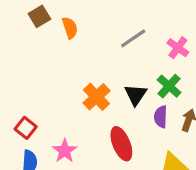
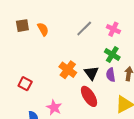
brown square: (39, 16) -> (22, 26), turned 32
black triangle: (136, 95) -> (91, 73), moved
red square: (26, 128) -> (25, 84), moved

